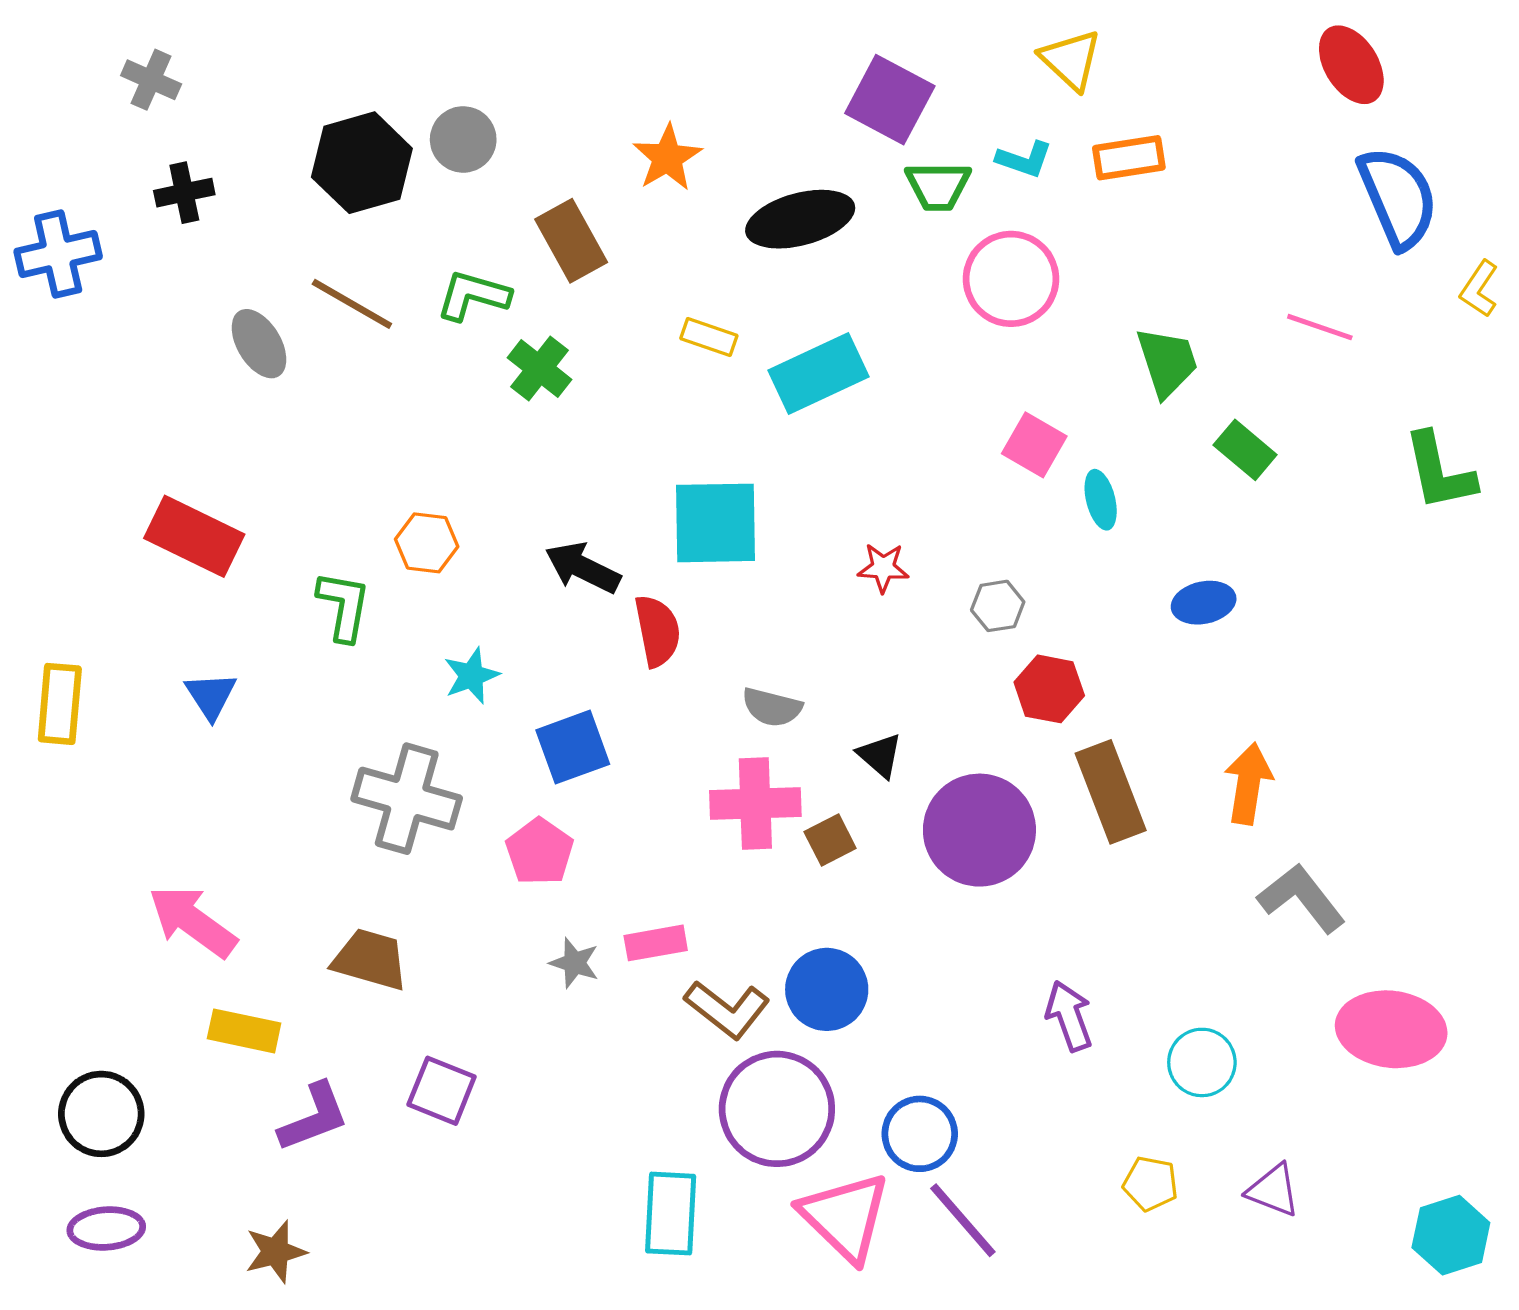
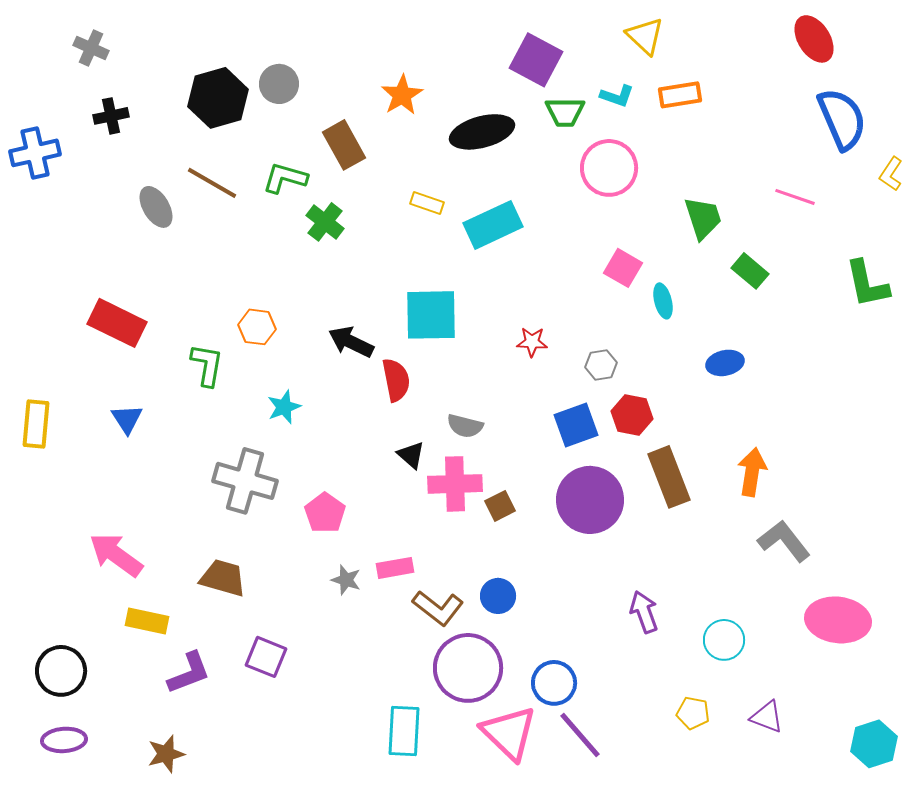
blue square: (573, 747) -> (576, 425), moved
black triangle: (880, 755) -> (411, 455), moved
blue circle: (827, 989) -> (498, 596), size x0.7

